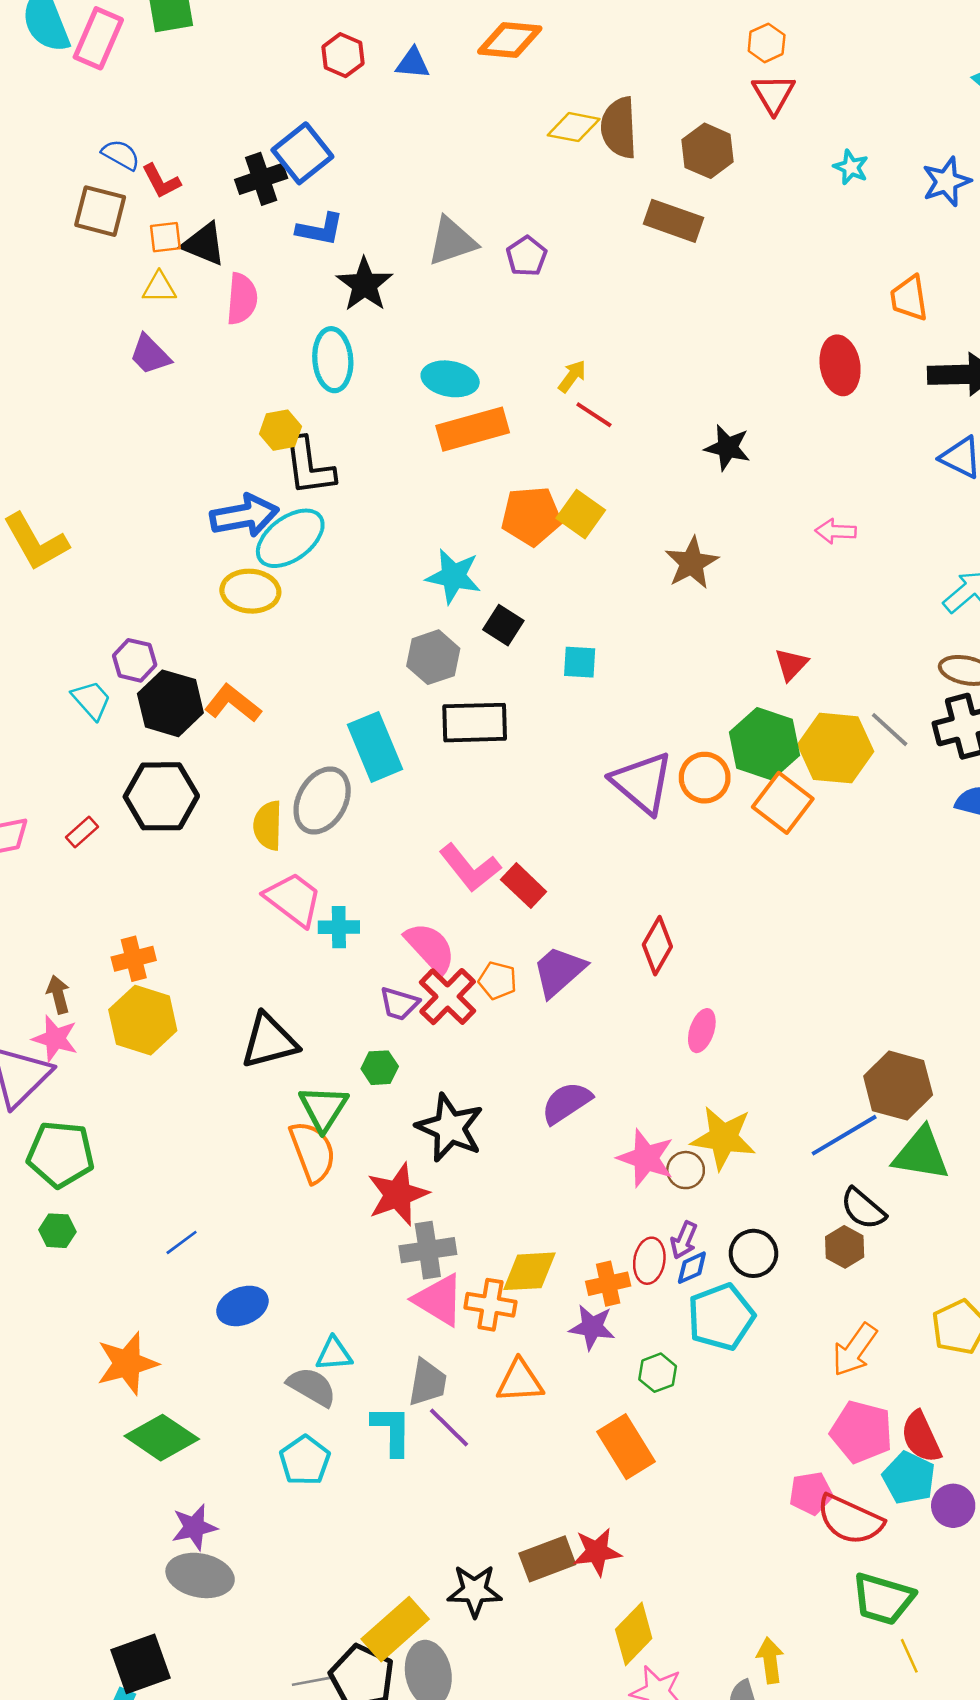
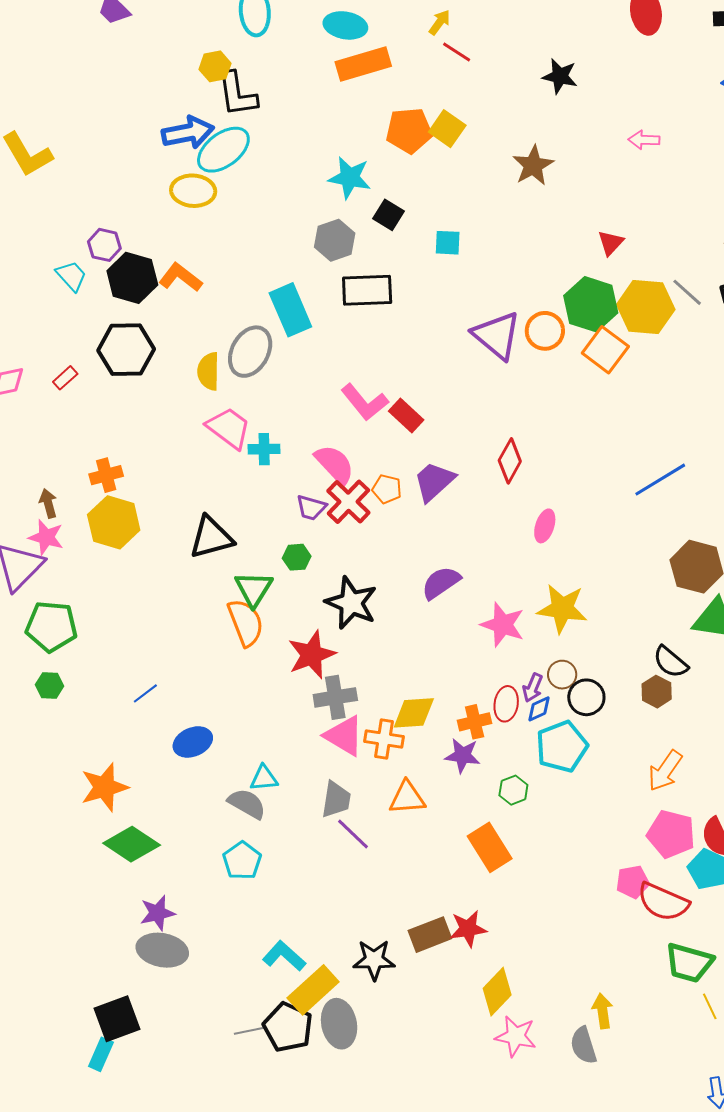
blue line: (844, 1135) -> (660, 480), moved
brown circle: (686, 1170) -> (562, 675), moved
cyan L-shape: (392, 1430) -> (284, 956), moved, turned -48

